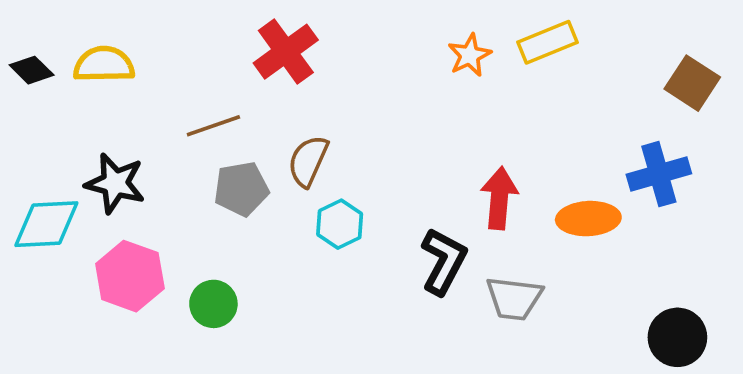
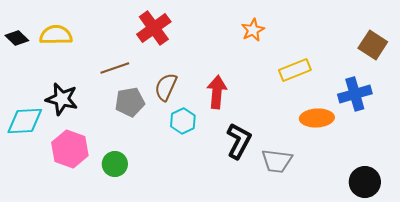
yellow rectangle: (548, 42) -> (295, 70), moved
red arrow: (499, 198) -> (217, 92), moved

